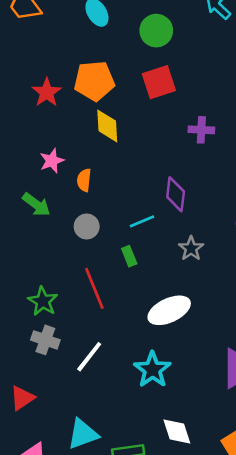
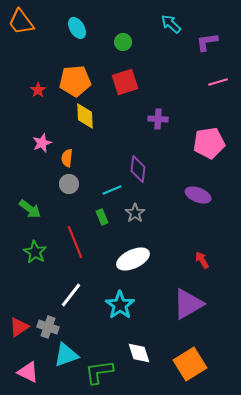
green circle: (156, 31) -> (123, 42), size x0.7
red star: (47, 92) -> (38, 90), size x0.7
green arrow: (36, 205) -> (30, 209), moved
gray circle: (87, 227) -> (69, 184), moved
gray star: (191, 248) -> (135, 213), moved
gray cross: (45, 340) -> (48, 327), moved

